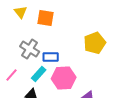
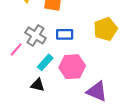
blue rectangle: (51, 57) -> (65, 34), moved
pink line: (12, 75) -> (16, 49), moved

